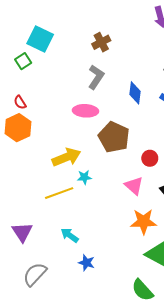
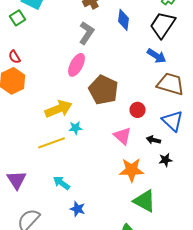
blue diamond: (135, 93) -> (124, 20), moved
pink ellipse: (85, 111) -> (76, 65), turned -65

